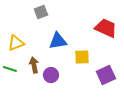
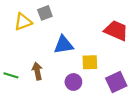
yellow triangle: (16, 43) -> (23, 22), moved
purple circle: (51, 75) -> (73, 82), moved

